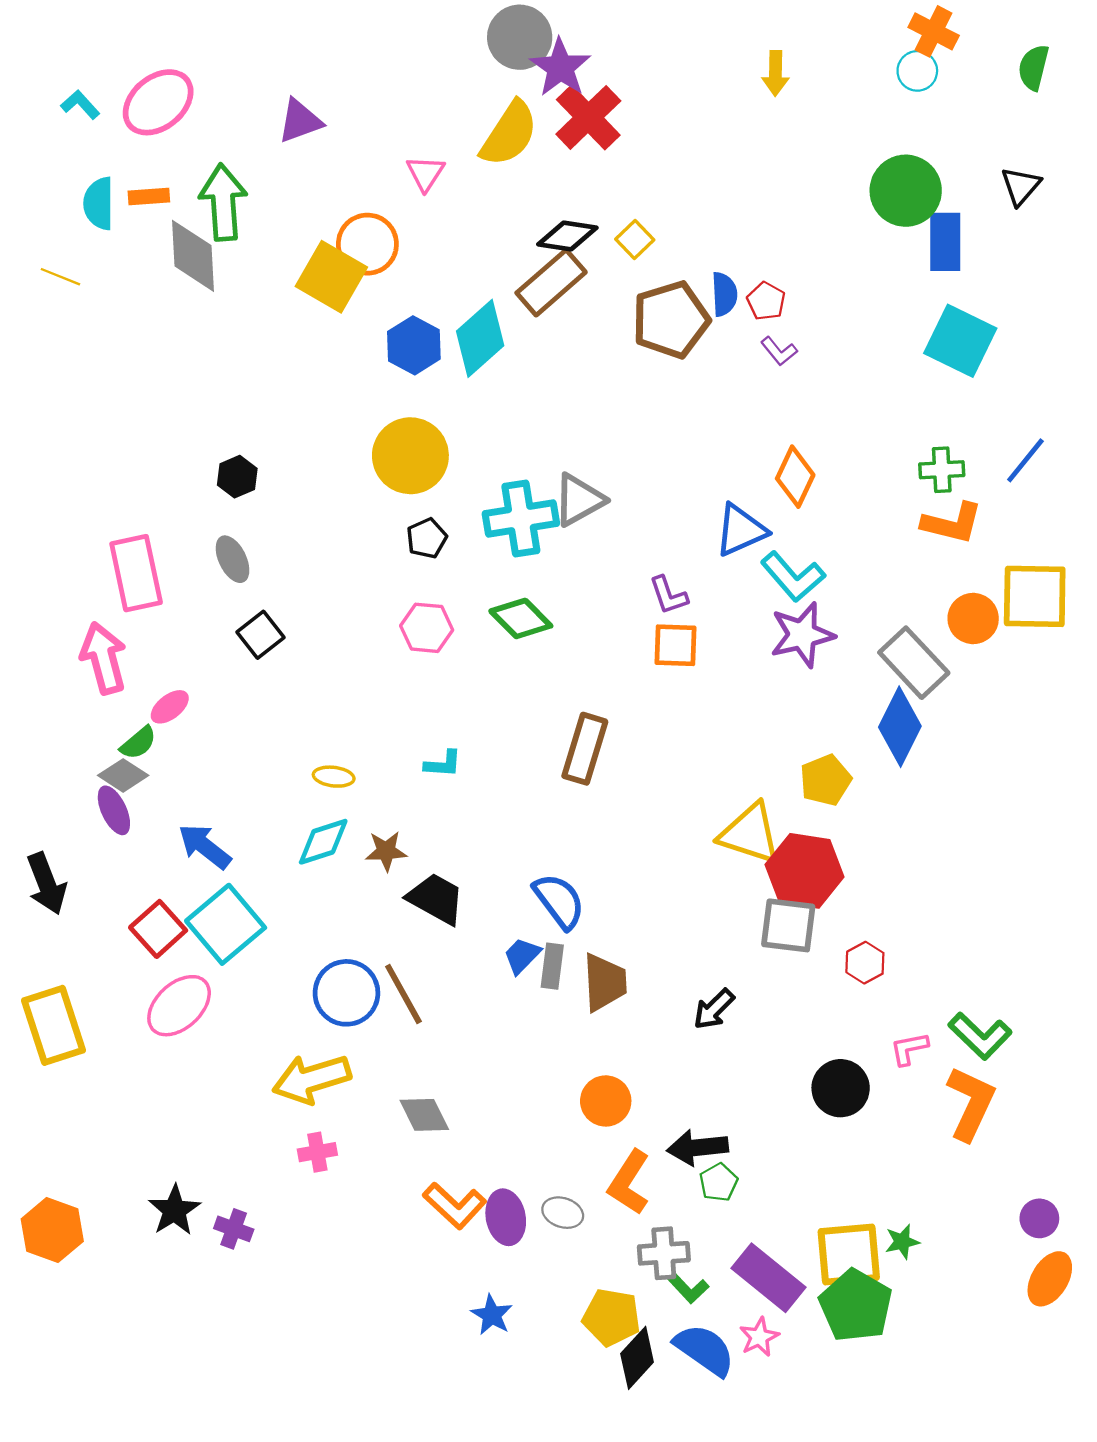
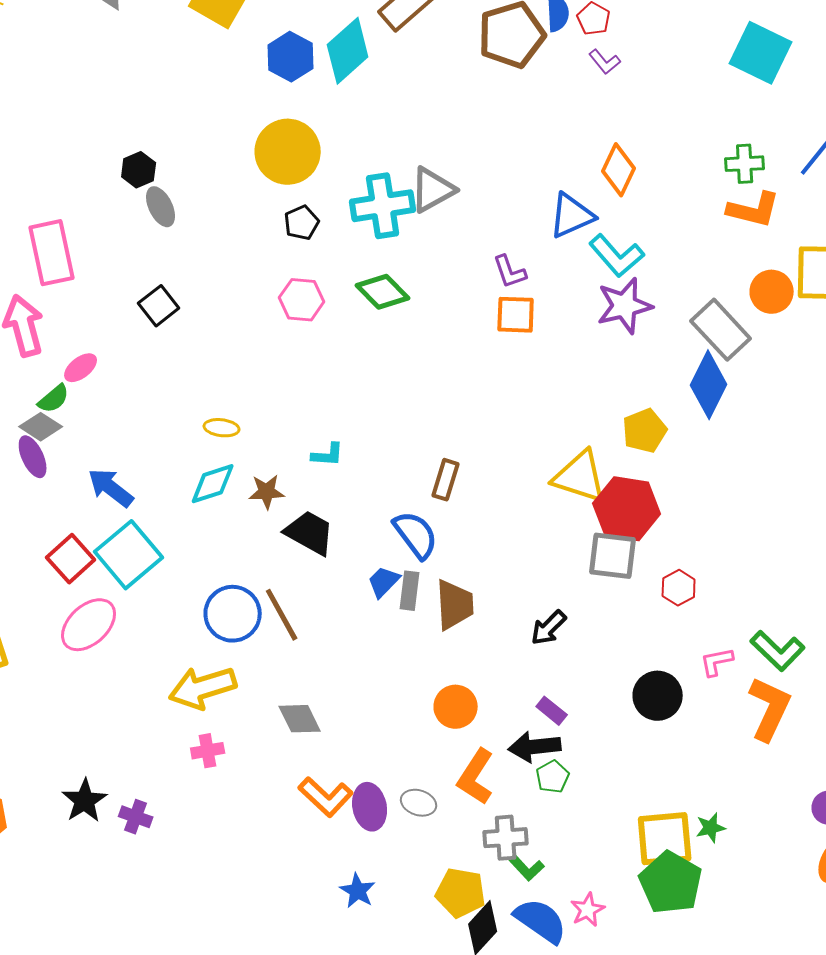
gray ellipse: (233, 559) -> (161, 207), moved
brown rectangle: (585, 749) -> (446, 480), moved, size x0.7
cyan L-shape: (443, 764) -> (328, 455), moved
purple rectangle: (768, 1278) -> (552, 711), moved, size x0.5

